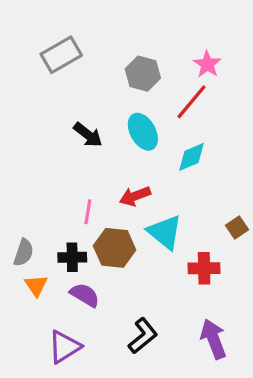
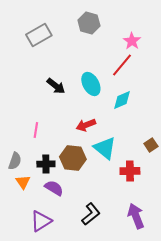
gray hexagon: (143, 74) -> (89, 23), moved
pink line: (88, 212) -> (36, 130), moved

